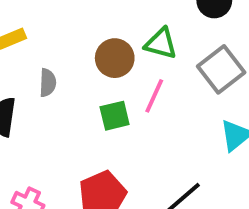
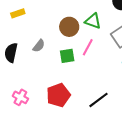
gray semicircle: (48, 83) -> (39, 46), moved, turned 32

